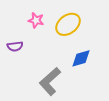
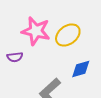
pink star: (36, 20) -> (36, 31), size x1.8

